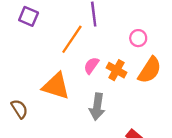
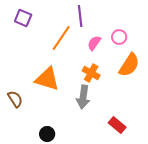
pink semicircle: (91, 65) -> (94, 43), moved
orange cross: (117, 70) -> (91, 73), moved

